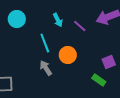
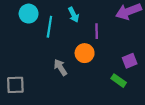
purple line: (80, 26) -> (97, 31), moved, turned 48
cyan line: (45, 43) -> (49, 27), moved, turned 30

